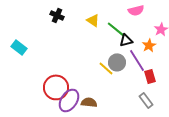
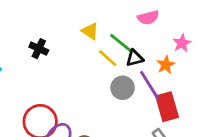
black cross: (57, 15) -> (39, 49), moved
yellow line: (106, 68) -> (108, 58), moved
red rectangle: (150, 76) -> (167, 107), size x1.5

